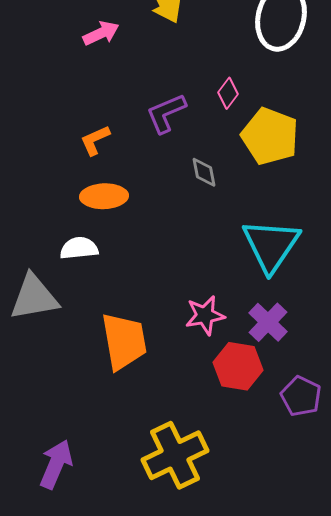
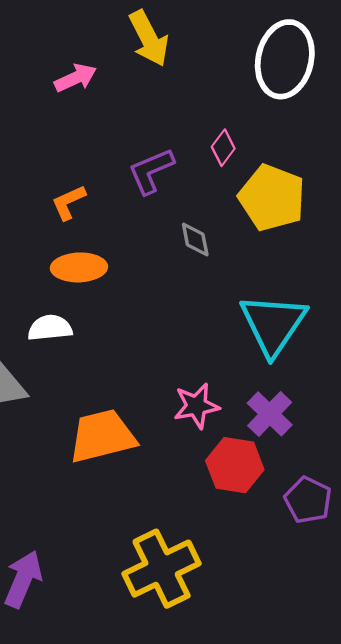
orange trapezoid: (124, 341) -> (102, 436), turned -94

